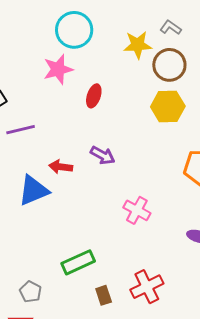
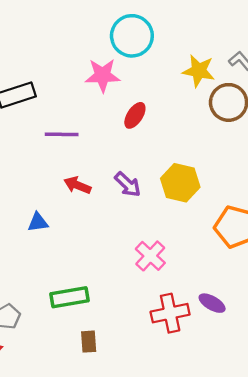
yellow hexagon: (168, 106) -> (180, 183), moved
purple line: (21, 130) -> (62, 134), moved
blue triangle: (33, 190) -> (38, 222), moved, size x0.6
red cross: (147, 287) -> (170, 313), moved

